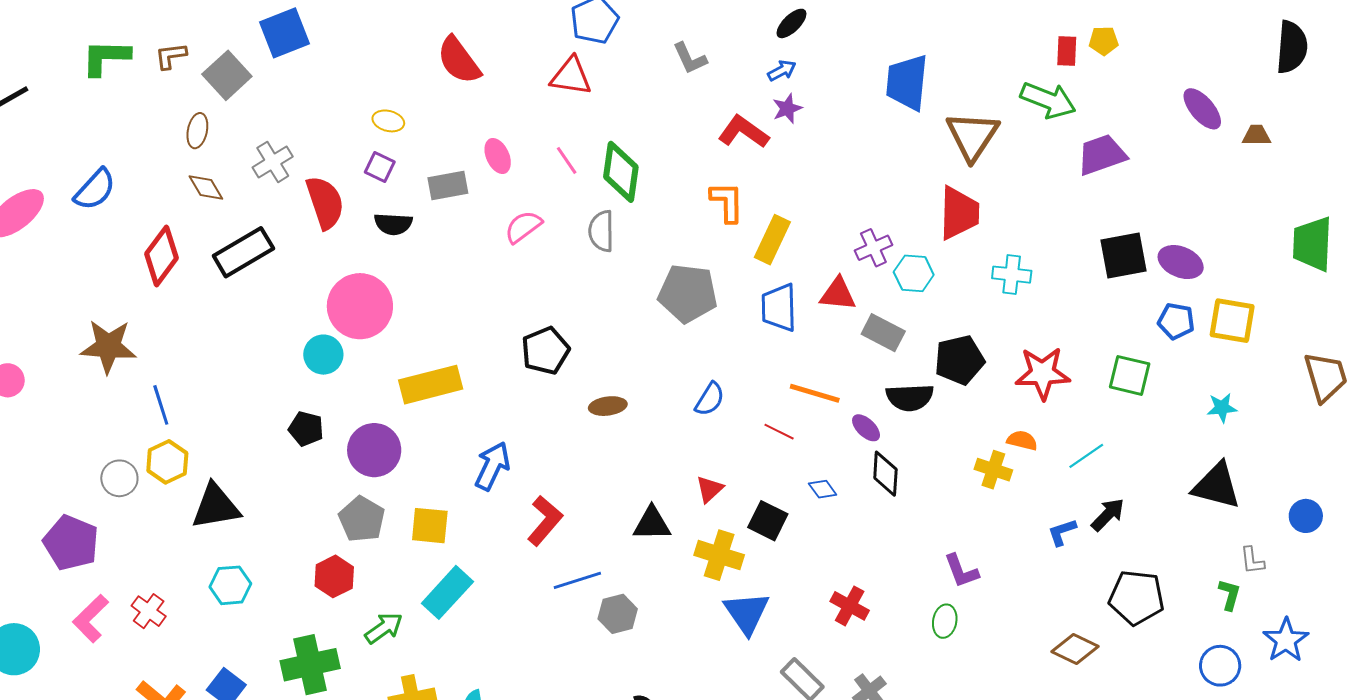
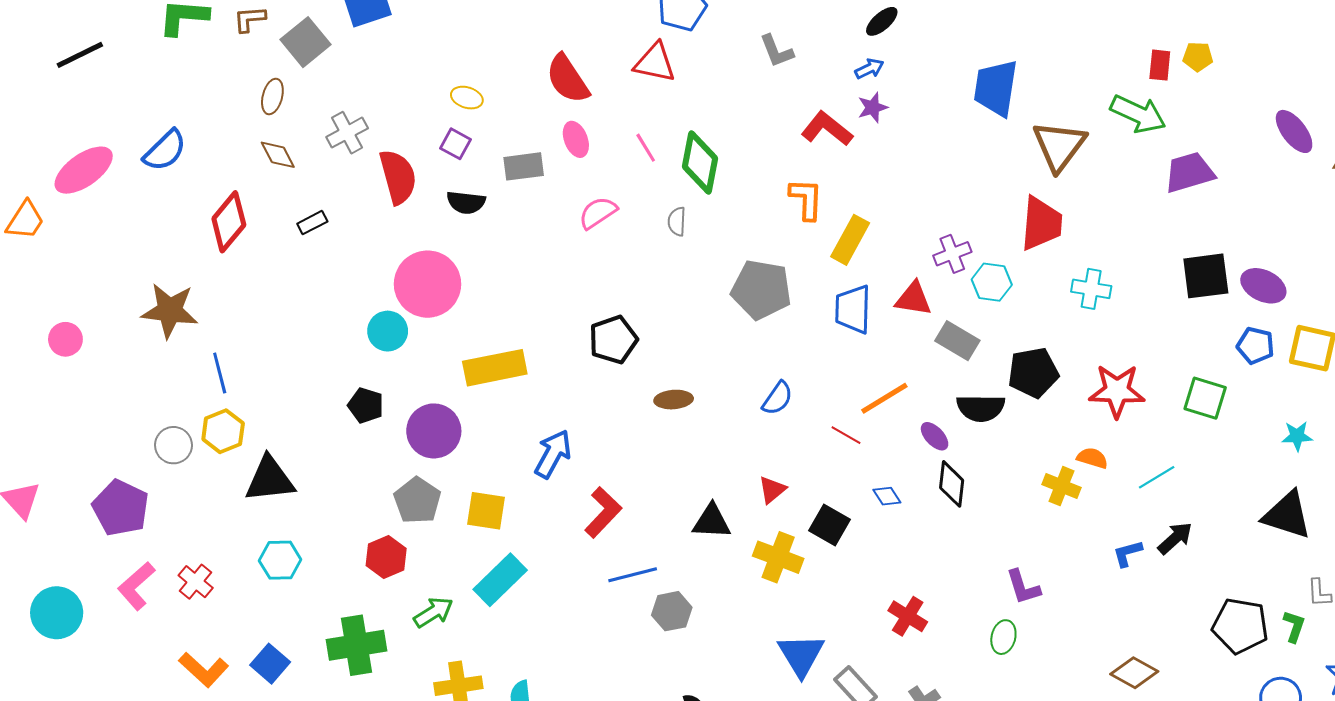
red semicircle: (459, 60) -> (568, 79), moved
gray semicircle: (601, 231) -> (677, 221), size x0.7
black rectangle: (243, 252) -> (312, 223), size x0.5
orange line: (815, 393) -> (884, 398), turned -51
black pentagon: (1137, 597) -> (1240, 626), moved
blue triangle: (747, 613) -> (801, 655), moved

